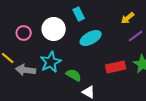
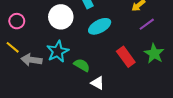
pink circle: (24, 33) -> (17, 21), moved
red rectangle: (116, 67) -> (126, 57), turned 66

